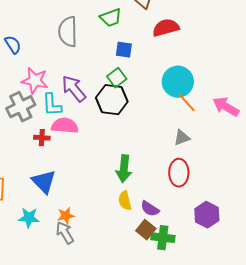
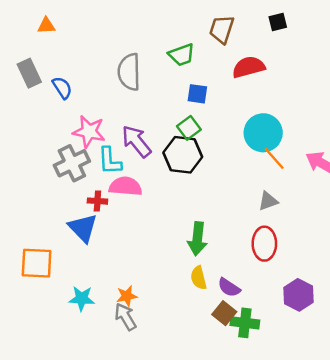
blue triangle: (44, 182) -> (83, 228), moved

